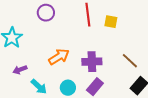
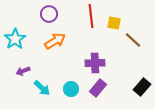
orange arrow: (59, 57) -> (55, 41), moved
brown line: (130, 61) -> (133, 40), moved

